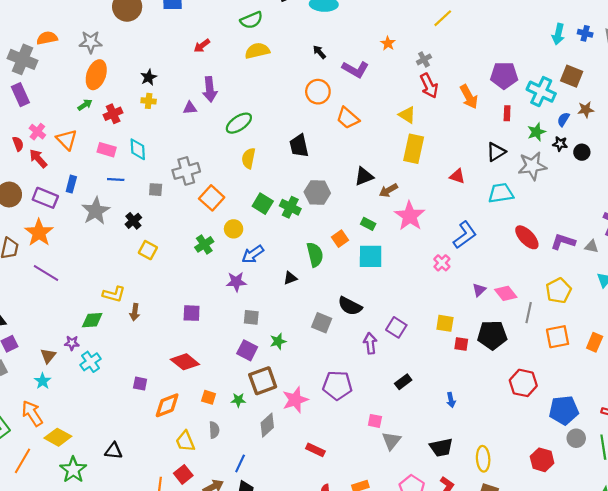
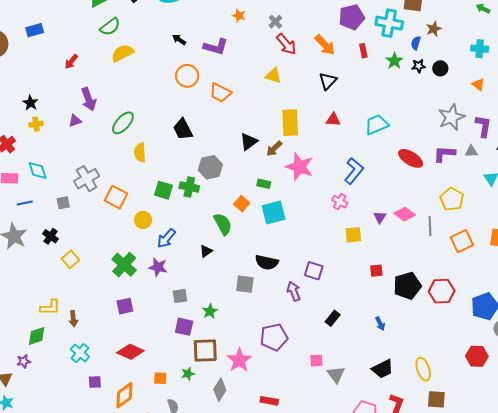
yellow rectangle: (414, 149) -> (290, 123), moved
black triangle: (496, 152) -> (328, 81), moved
gray star: (532, 166) -> (451, 117), moved
green cross: (204, 244) -> (124, 265), moved, size x1.4
yellow square: (148, 250) -> (71, 259), turned 36
purple star: (236, 282) -> (158, 267), turned 30
yellow square: (445, 323) -> (353, 235), moved
black pentagon: (492, 335) -> (407, 286), moved
cyan cross: (91, 362) -> (80, 353), moved
brown square: (263, 381) -> (205, 351), turned 32

